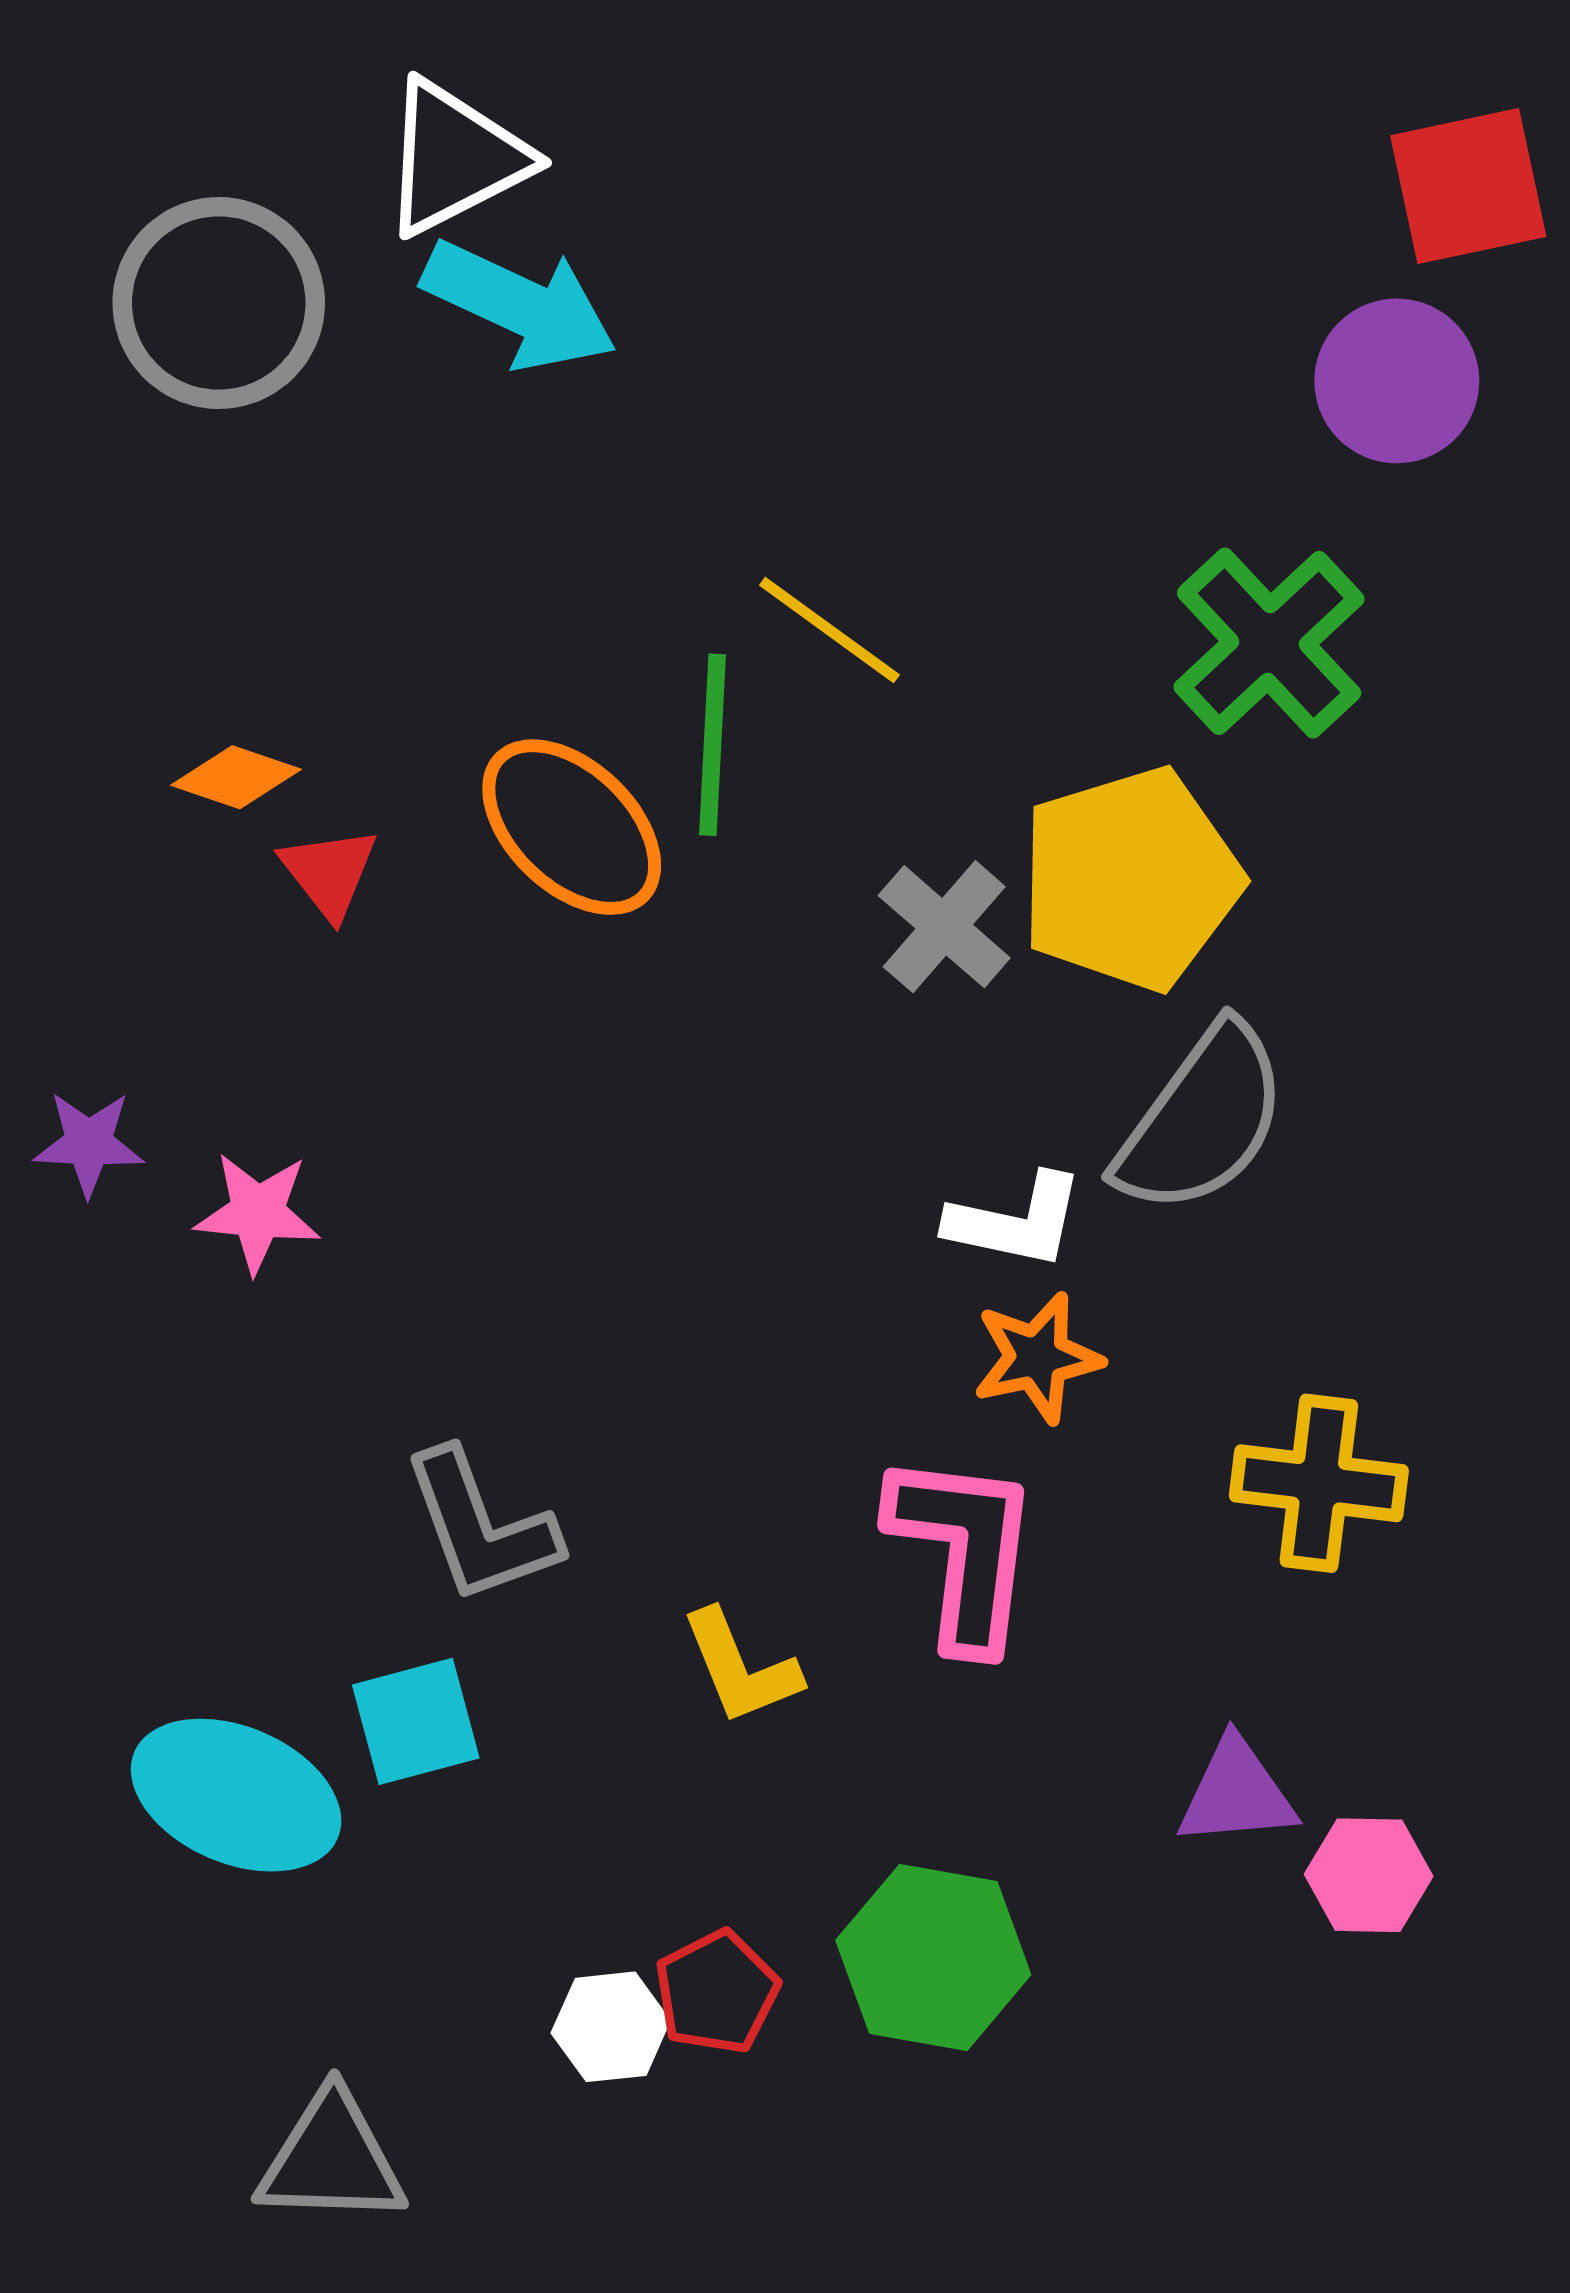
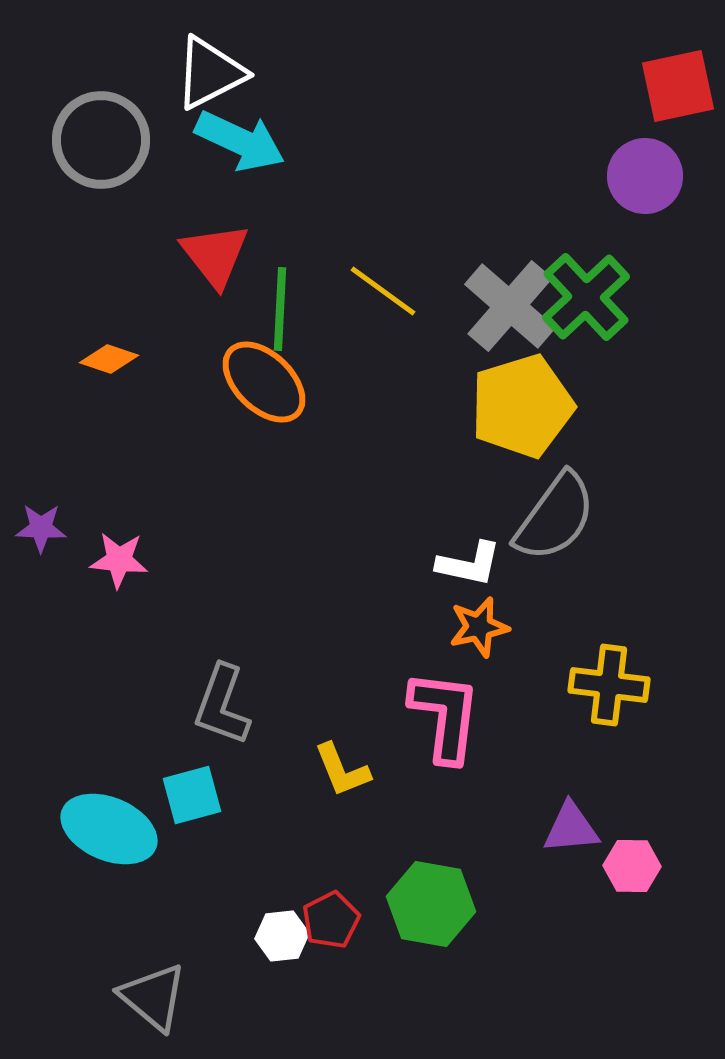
green line: (712, 745) -> (280, 309), moved
red triangle: (329, 873) -> (215, 255), moved, size x1.5
gray cross: (944, 927) -> (510, 306), moved, size x1.5
gray L-shape: (481, 1527) -> (222, 705), turned 40
gray triangle: (331, 2159) -> (153, 997), turned 38

